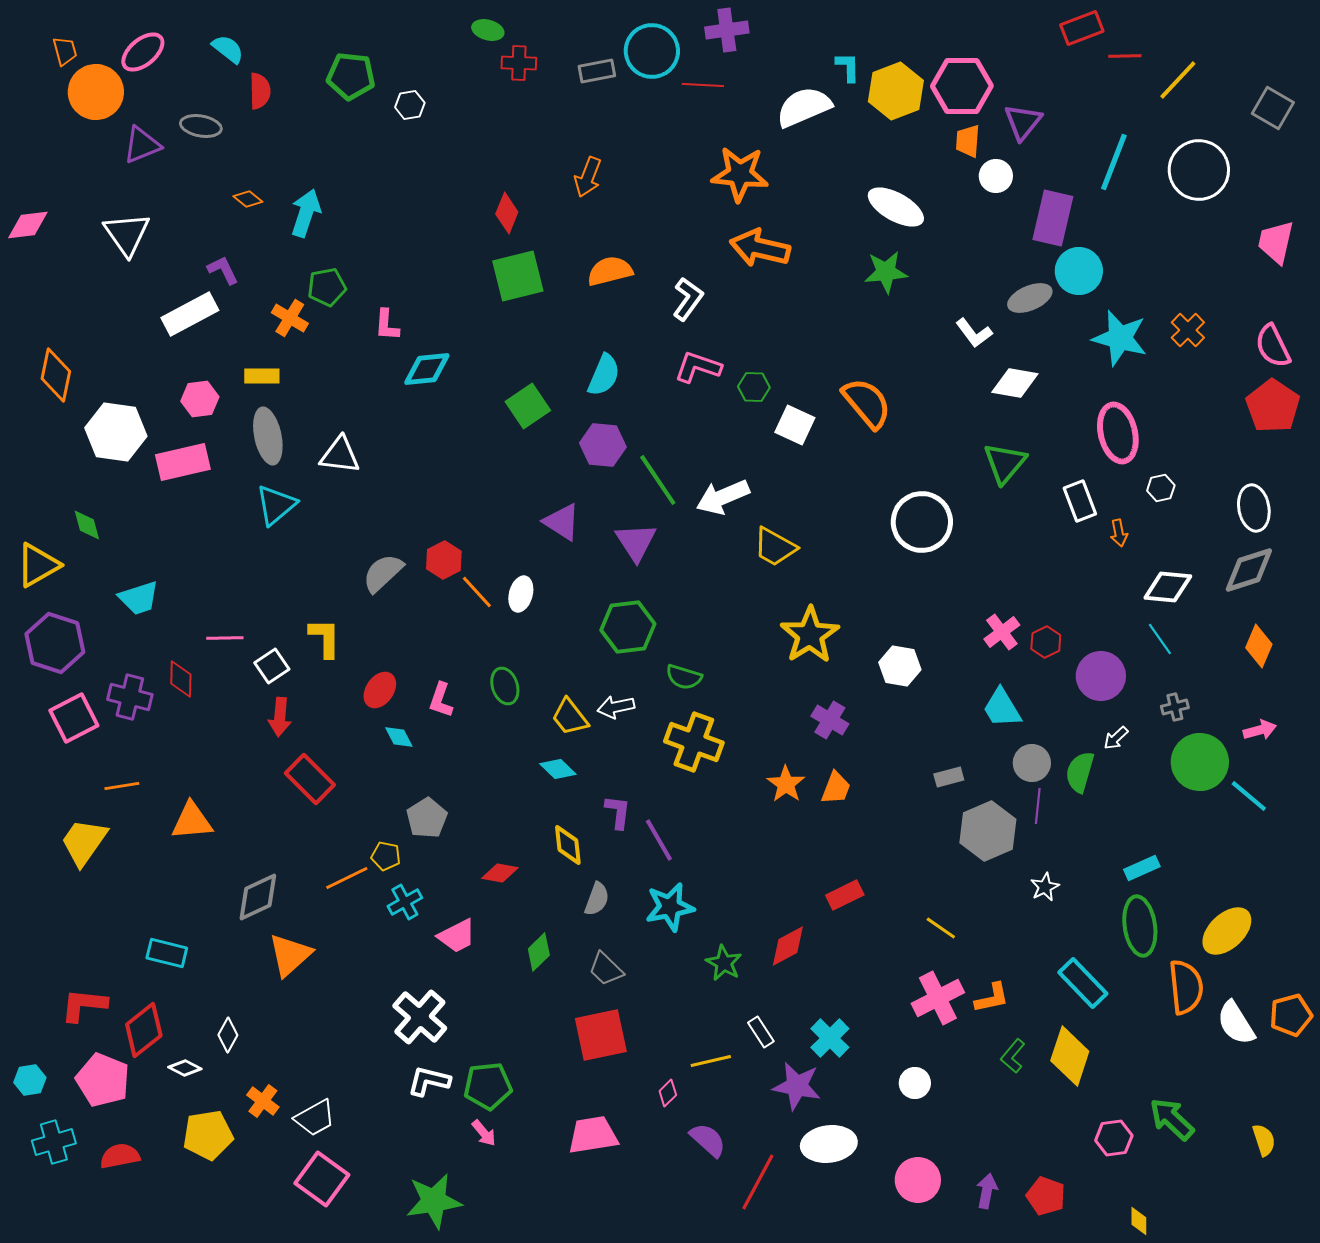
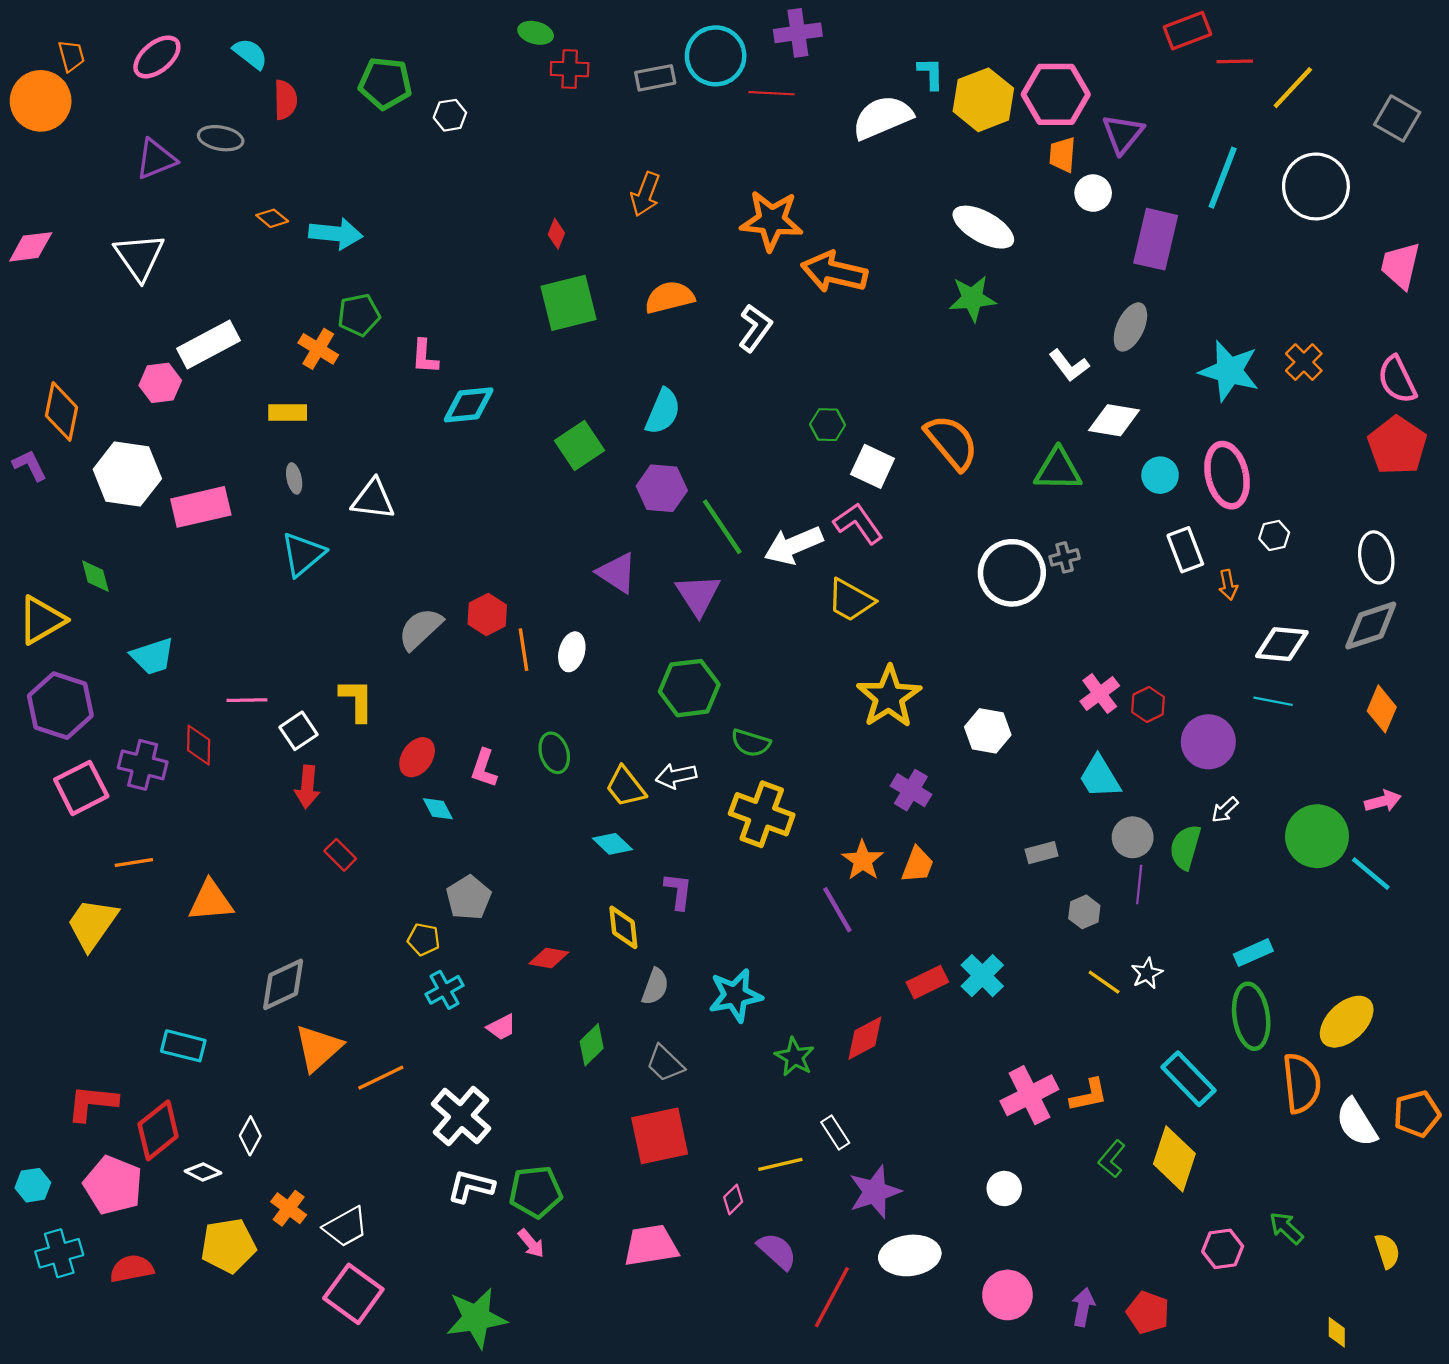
orange circle: (96, 92) -> (41, 101), moved
orange star: (740, 174) -> (772, 221), moved
cyan arrow: (306, 213) -> (336, 234), turned 78
red diamond: (507, 213) -> (556, 234), size x0.7
purple L-shape: (223, 270) -> (30, 465), moved
cyan circle: (1079, 271) -> (1160, 475), moved, size x0.7
gray ellipse: (1030, 298) -> (1130, 327), turned -42
pink L-shape: (698, 367) -> (858, 523), moved, turned 36
pink hexagon: (200, 399) -> (160, 383), moved
gray ellipse: (268, 436) -> (294, 478), size x0.5
green triangle: (1005, 463) -> (1058, 470), moved, turned 51
orange line: (477, 592) -> (524, 650), turned 33
cyan line: (1160, 639) -> (1273, 701), turned -44
gray cross: (1175, 707) -> (1065, 557), moved
red rectangle: (310, 779) -> (340, 855), size x0.6
gray hexagon: (988, 831) -> (1084, 912), size x0.5
purple line: (659, 840) -> (837, 910), moved
orange line: (347, 878) -> (381, 1078), moved
yellow line: (941, 928) -> (1104, 982), moved
pink trapezoid: (457, 936) -> (502, 1027), size x0.7
cyan cross: (830, 1038) -> (982, 976), moved
purple star: (797, 1086) -> (875, 1192), turned -30
green arrow: (1172, 1119) -> (1286, 1228), size x0.7
yellow diamond: (1139, 1221) -> (1337, 1332), moved

